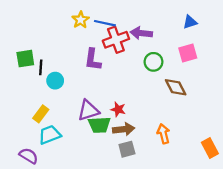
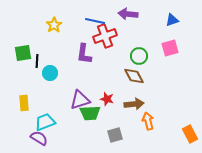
yellow star: (81, 20) -> (54, 25), moved
purple arrow: (141, 33) -> (128, 14), moved
brown diamond: (176, 87) -> (134, 76), moved
yellow rectangle: (41, 114) -> (24, 103), moved, turned -42
brown arrow: (124, 129) -> (134, 104), moved
purple semicircle: (29, 156) -> (39, 138), moved

